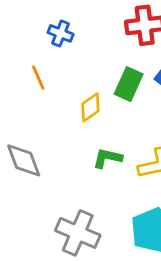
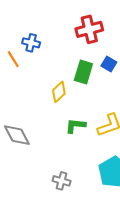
orange line: (38, 78) -> (13, 59), moved
gray cross: (78, 233) -> (62, 181), size x0.6

